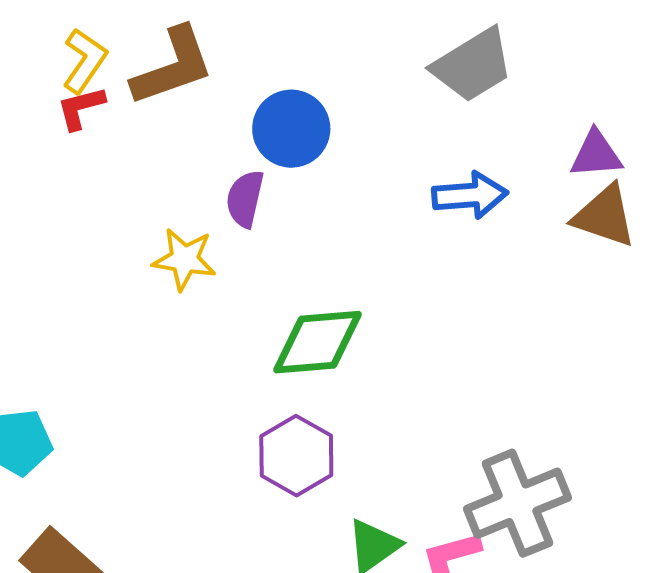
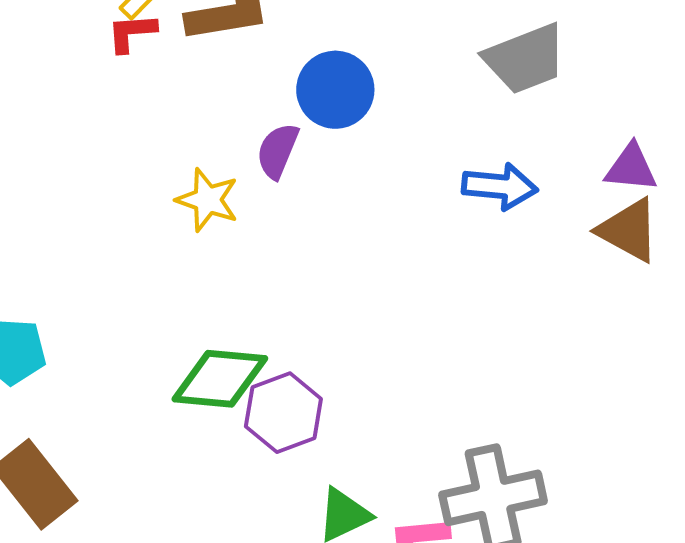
green diamond: (317, 342) -> (220, 379), moved

